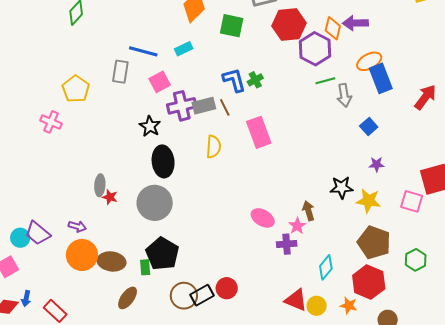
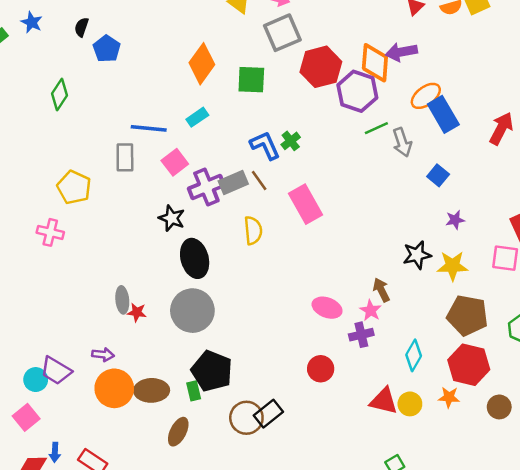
orange diamond: (333, 28) -> (375, 63), size x1.4
red circle: (227, 288) -> (321, 369), moved

